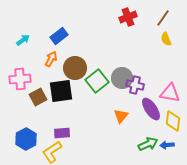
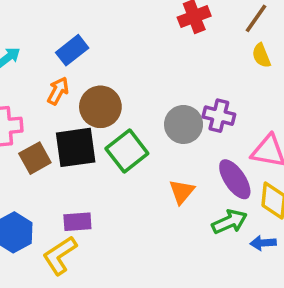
green square: (97, 81) -> (127, 151), moved
purple cross: (135, 85) -> (219, 116), moved
green arrow: (148, 144) -> (230, 222), moved

